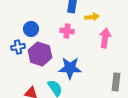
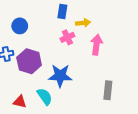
blue circle: (31, 29) -> (20, 26), moved
pink cross: (67, 31) -> (67, 37), moved, turned -32

